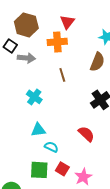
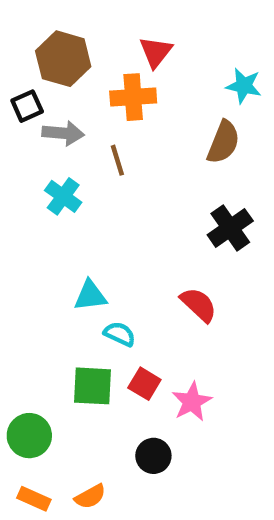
black square: (10, 46) -> (27, 106), turned 32
brown line: (62, 75) -> (117, 160), moved
cyan cross: (34, 97) -> (63, 196), moved

